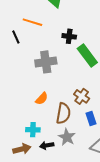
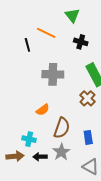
black cross: (69, 36) -> (81, 42), moved
brown cross: (82, 96) -> (87, 98), moved

